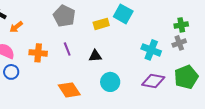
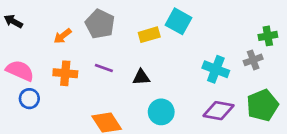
green cross: (181, 25) -> (268, 36), moved
orange arrow: (16, 27) -> (63, 36), moved
purple line: (67, 49) -> (104, 68), turned -48

